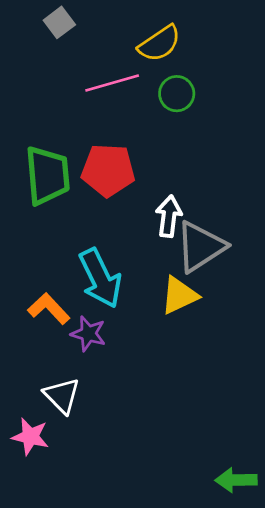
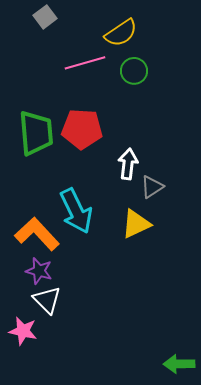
gray triangle: (200, 247) -> (152, 187), size x0.6
orange L-shape: (49, 309) -> (37, 234), size x1.4
purple star: (88, 334) -> (39, 271), moved

